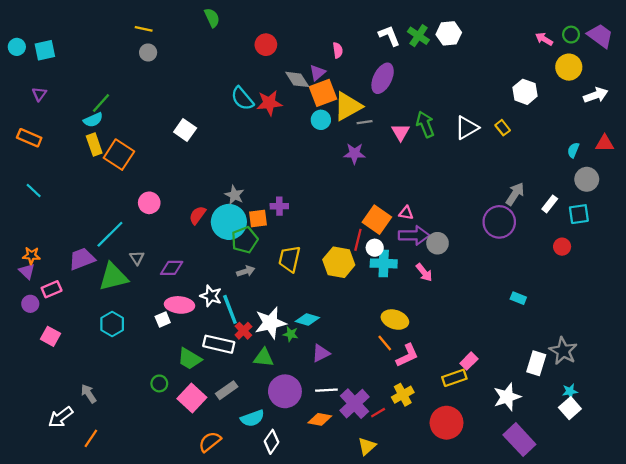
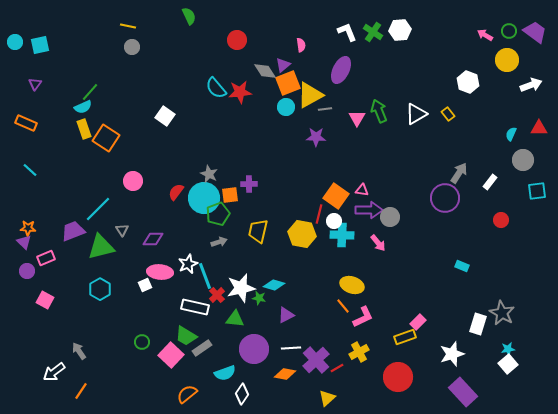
cyan square: (579, 214) -> (537, 191), moved
white star: (211, 296) -> (188, 264), turned 30
green trapezoid: (190, 359) -> (186, 336), moved

